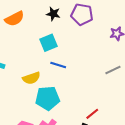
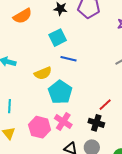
cyan pentagon: (48, 98) -> (60, 92), turned -30

